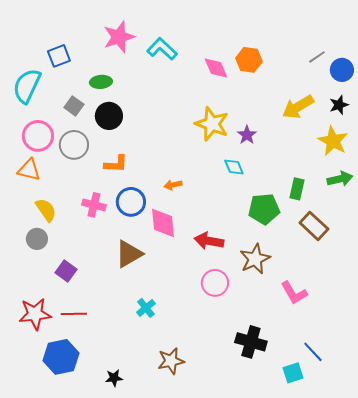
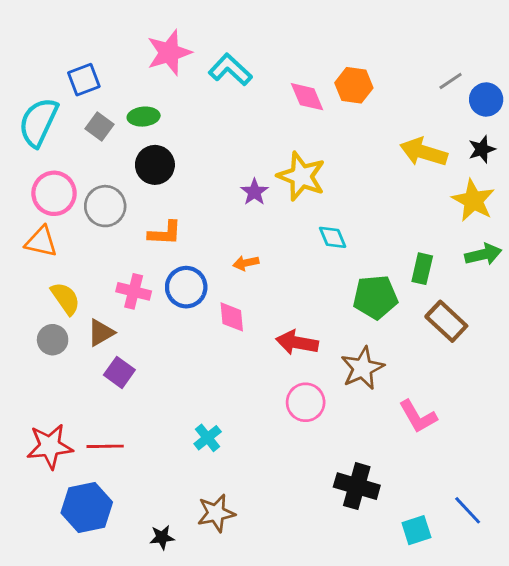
gray square: (74, 106) -> (99, 127), moved
yellow arrow: (298, 107) -> (424, 152), turned 48
purple star: (247, 135) -> (254, 192), moved
pink diamond: (163, 223) -> (232, 317), size x0.7
brown triangle: (129, 254) -> (101, 333), moved, size x0.7
purple square: (66, 271) -> (119, 372), moved
blue line: (313, 352) -> (468, 510), moved
brown star: (171, 361) -> (216, 513), moved

